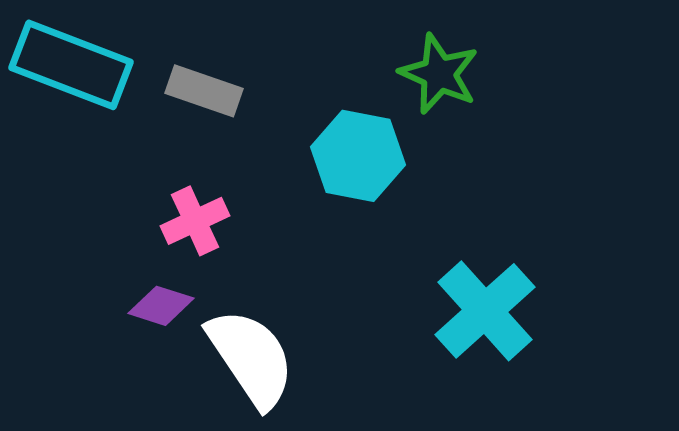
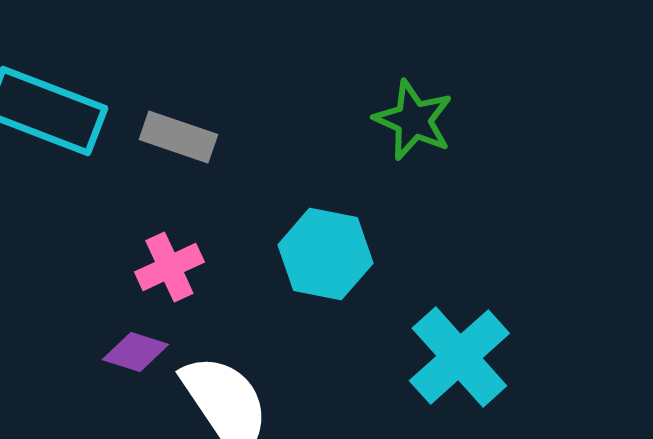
cyan hexagon: (358, 156) -> (325, 254), moved

